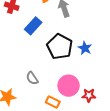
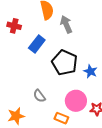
blue star: (85, 48) -> (90, 71), moved

